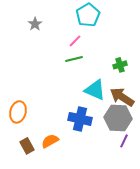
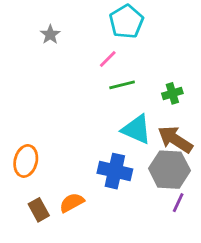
green line: (74, 59) -> (122, 85), moved

